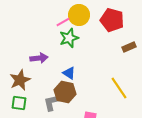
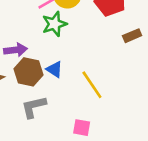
yellow line: (119, 88) -> (92, 85), moved
brown hexagon: (65, 92) -> (28, 72), moved

